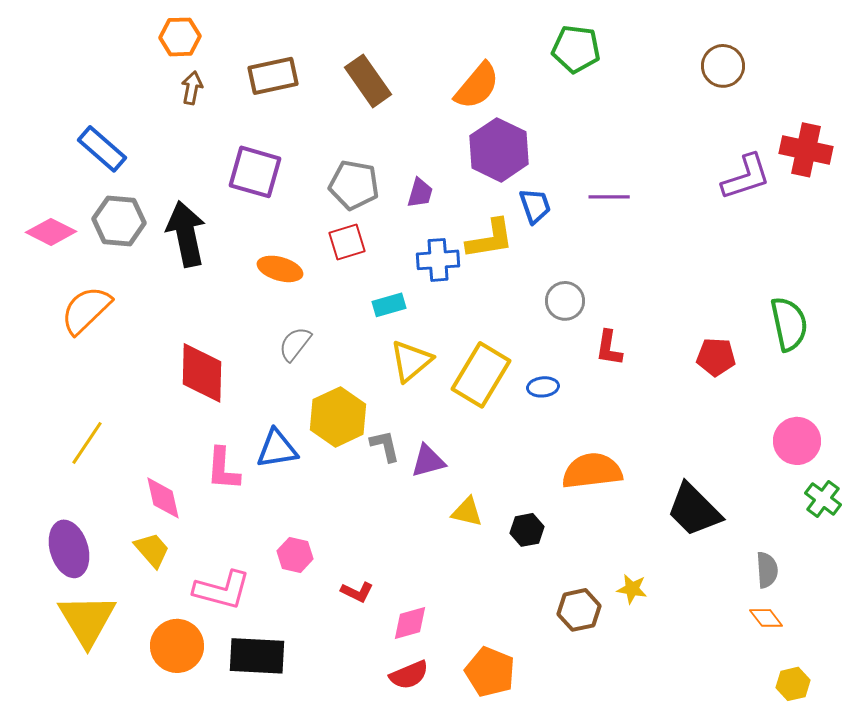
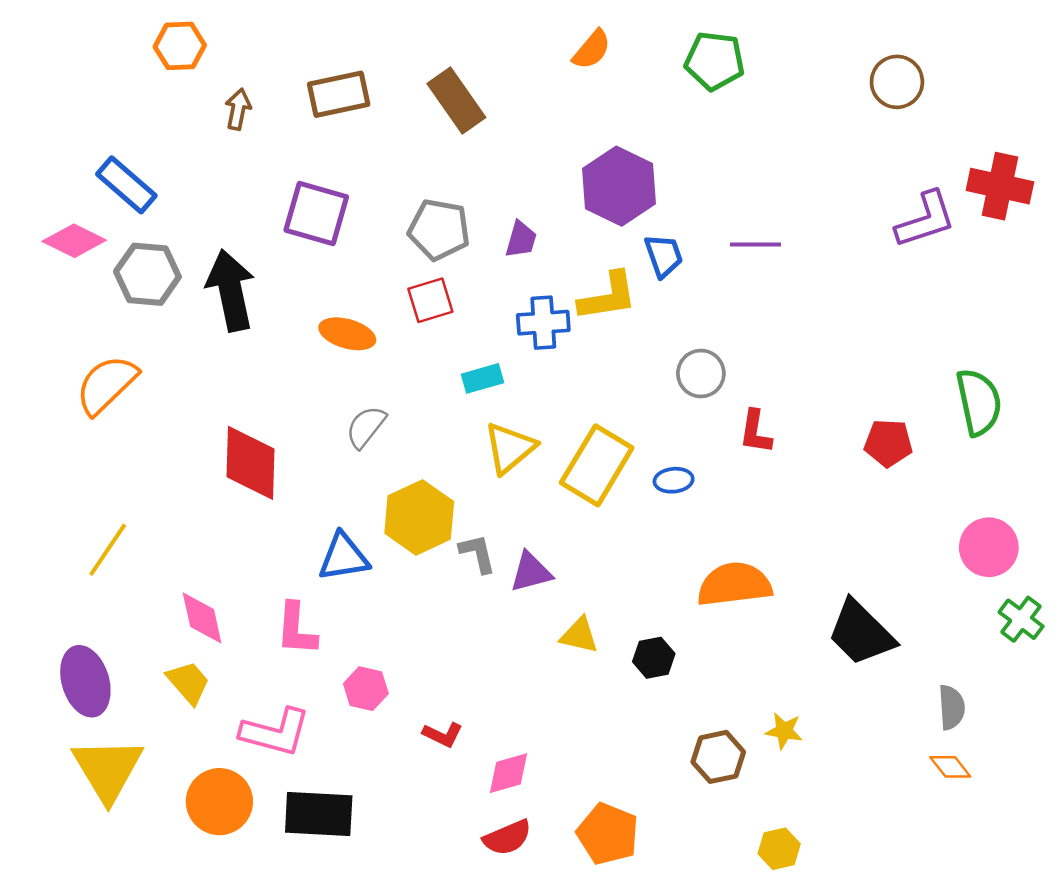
orange hexagon: (180, 37) -> (180, 46), moved
orange semicircle: (477, 86) -> (592, 50), moved, size x0.7
pink diamond: (51, 232) -> (74, 241), moved
pink L-shape: (223, 469) -> (296, 629), moved
yellow hexagon: (793, 684) -> (779, 849), moved

